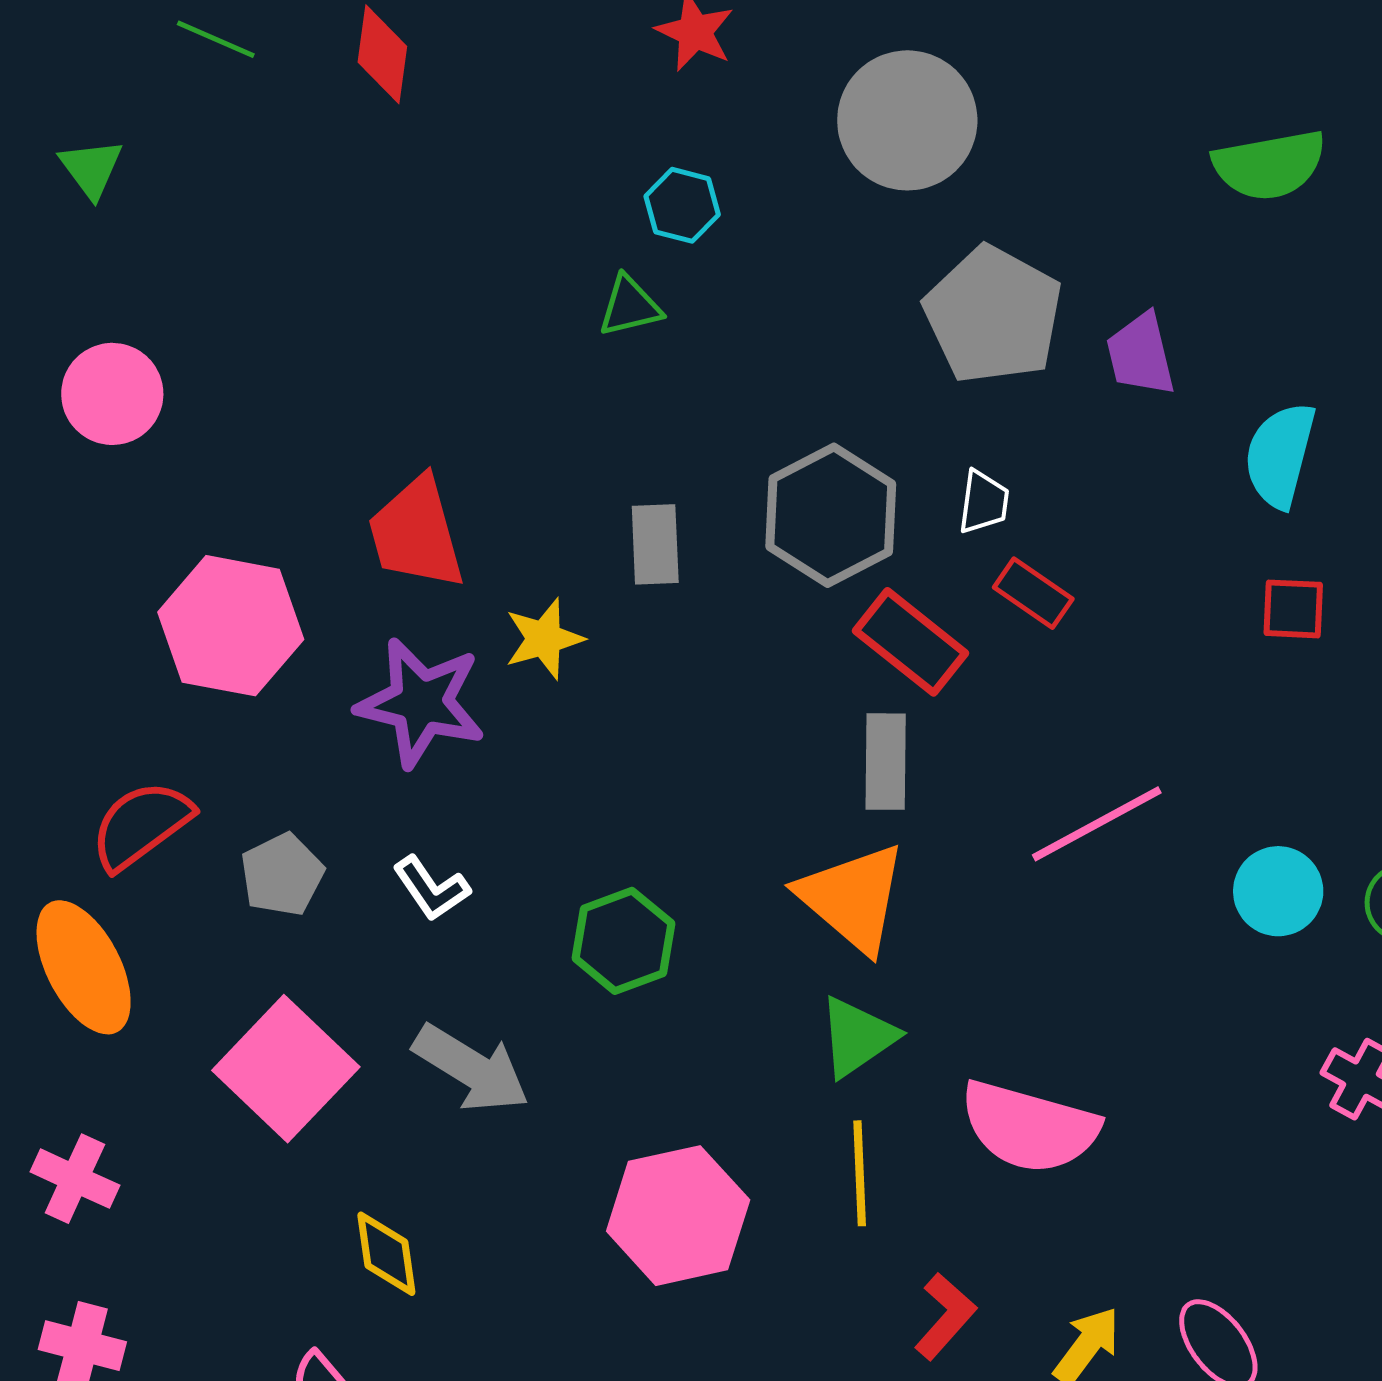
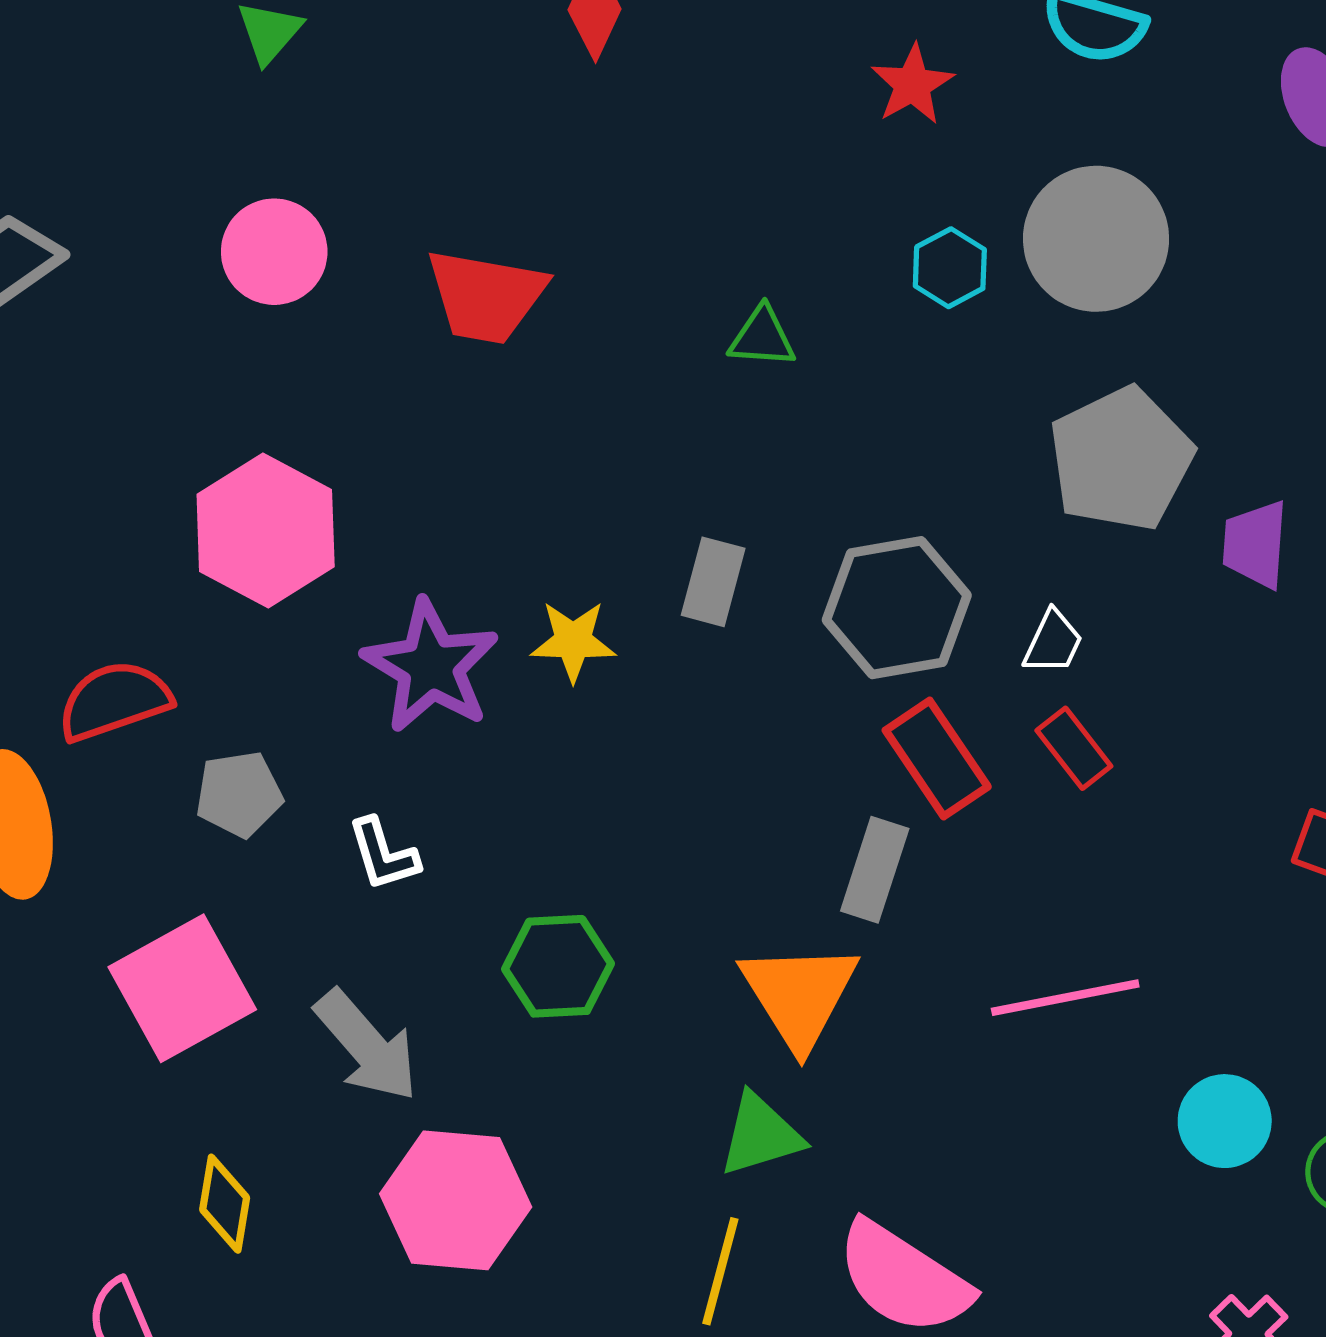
cyan hexagon: (682, 205) -> (950, 268), moved
pink circle: (112, 394) -> (274, 252), moved
red trapezoid: (416, 533) -> (486, 296), moved, turned -82
pink hexagon: (678, 1216) -> (456, 1200), moved

